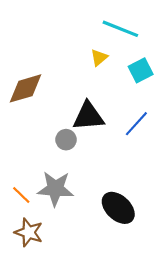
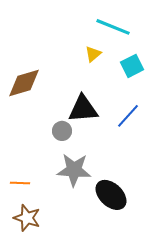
gray star: (55, 189) -> (74, 170), moved
orange line: (21, 195) -> (20, 183), turned -42

